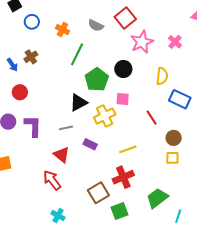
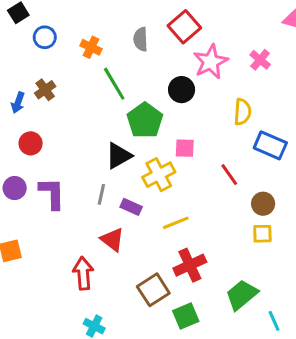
gray semicircle: (96, 25) -> (141, 39), turned 63
green line: (77, 54) -> (114, 84), turned -55
blue arrow: (12, 65) -> (18, 103), turned 56
black circle: (123, 69) -> (182, 90), moved
gray line: (66, 128) -> (101, 194), turned -64
purple rectangle: (90, 144) -> (131, 207), moved
yellow line: (128, 149) -> (176, 223), moved
red triangle: (61, 155) -> (112, 240), moved
red arrow: (52, 180) -> (83, 273), turned 35
cyan line: (178, 216) -> (274, 321), turned -40

